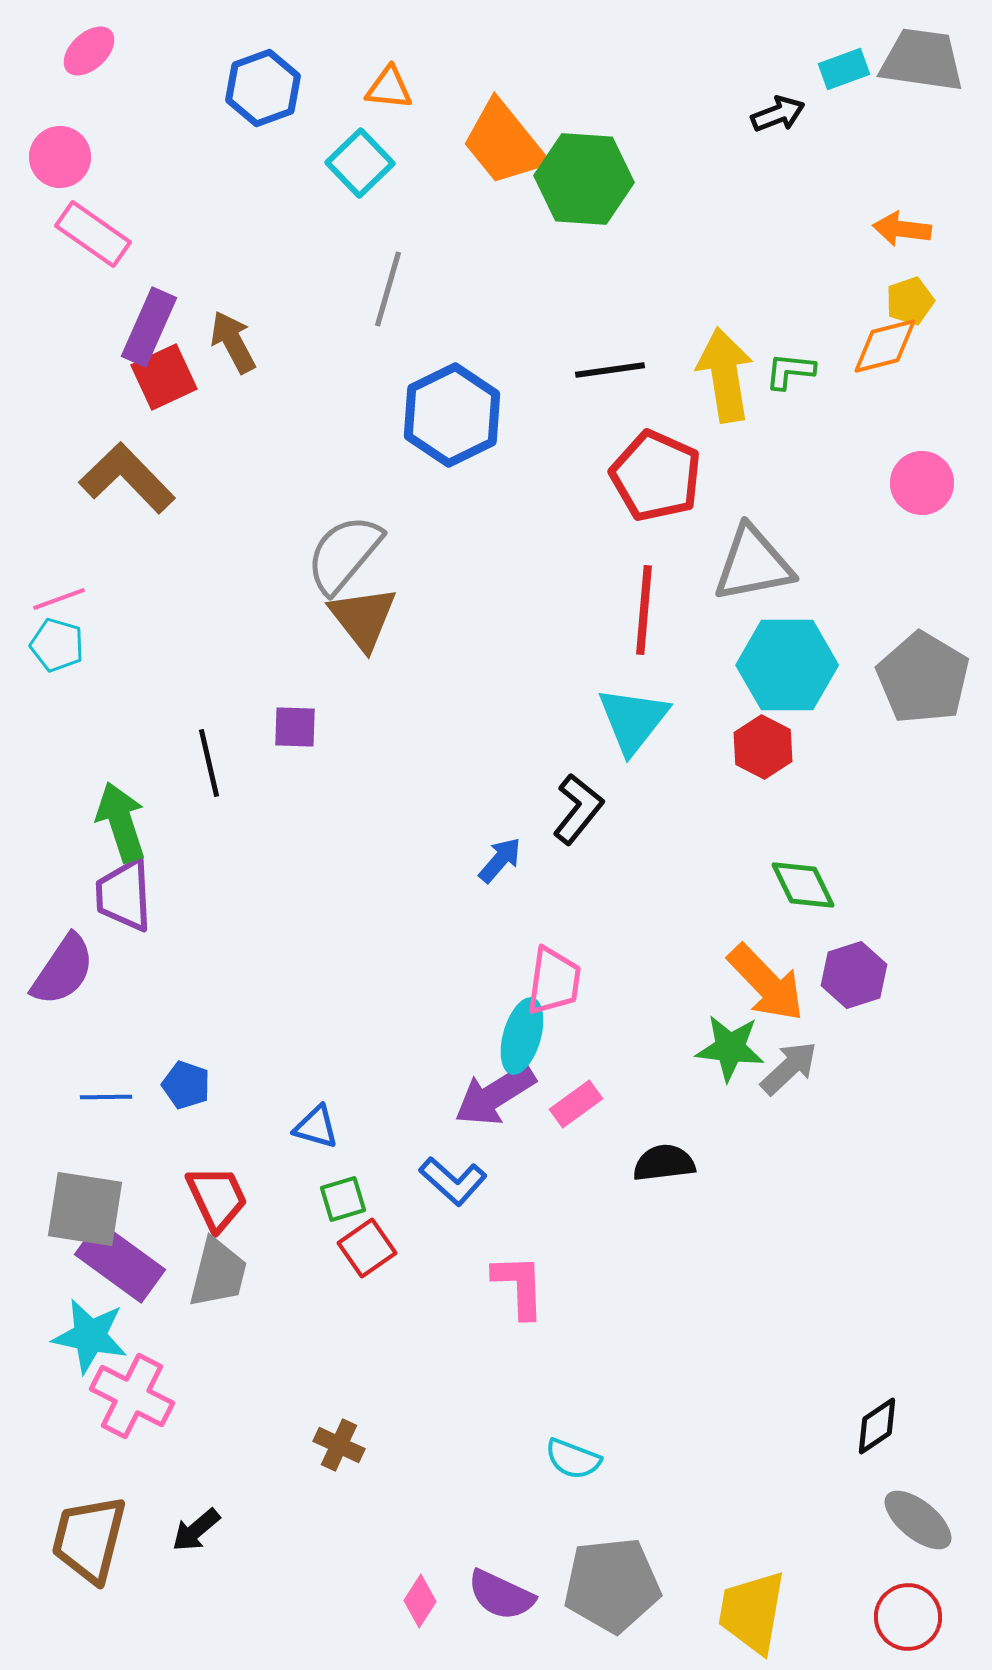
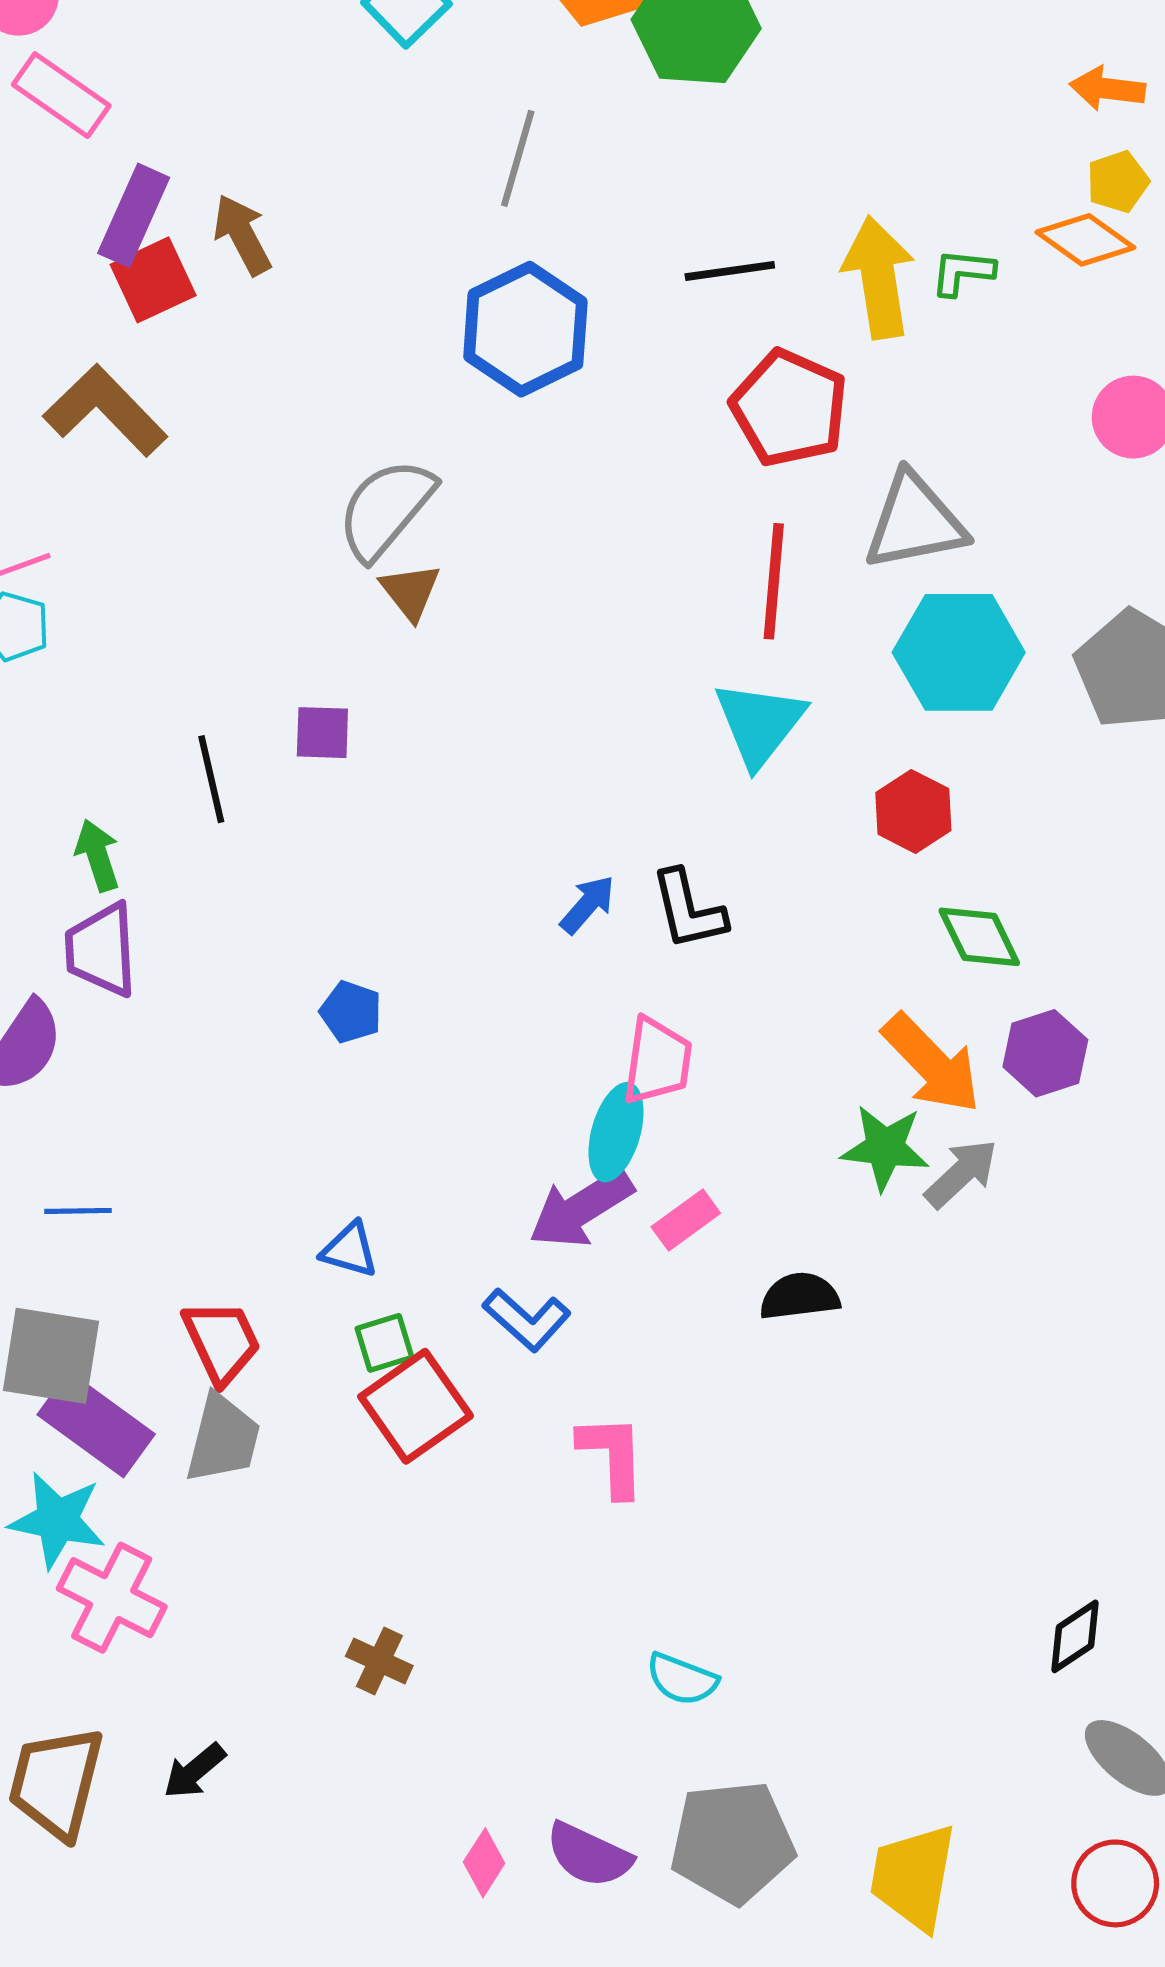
gray line: (388, 289) -> (518, 158), moved
orange diamond: (885, 346) -> (1085, 240), turned 50
brown triangle: (363, 618) -> (410, 592), size x0.7
red hexagon: (763, 747) -> (913, 811), moved
black L-shape: (578, 809) -> (688, 910), moved, turned 128
green arrow: (121, 822) -> (97, 855), size x0.7
blue pentagon: (186, 1085) -> (351, 1012), moved
red square: (367, 1248) -> (416, 1406), size x1.5

